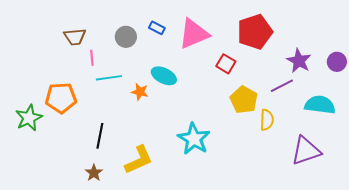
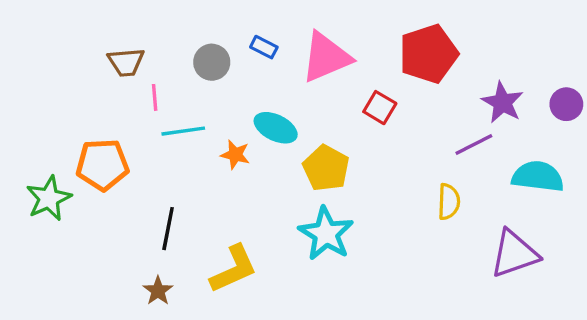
yellow pentagon: (244, 100) -> (326, 168), moved

